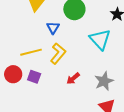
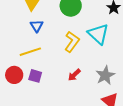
blue triangle: (53, 28) -> (37, 26), moved
yellow L-shape: (58, 53) -> (72, 42), moved

